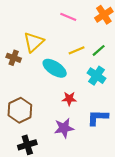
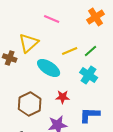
pink line: (68, 17) -> (52, 19), moved
brown hexagon: (20, 110) -> (30, 104), moved

